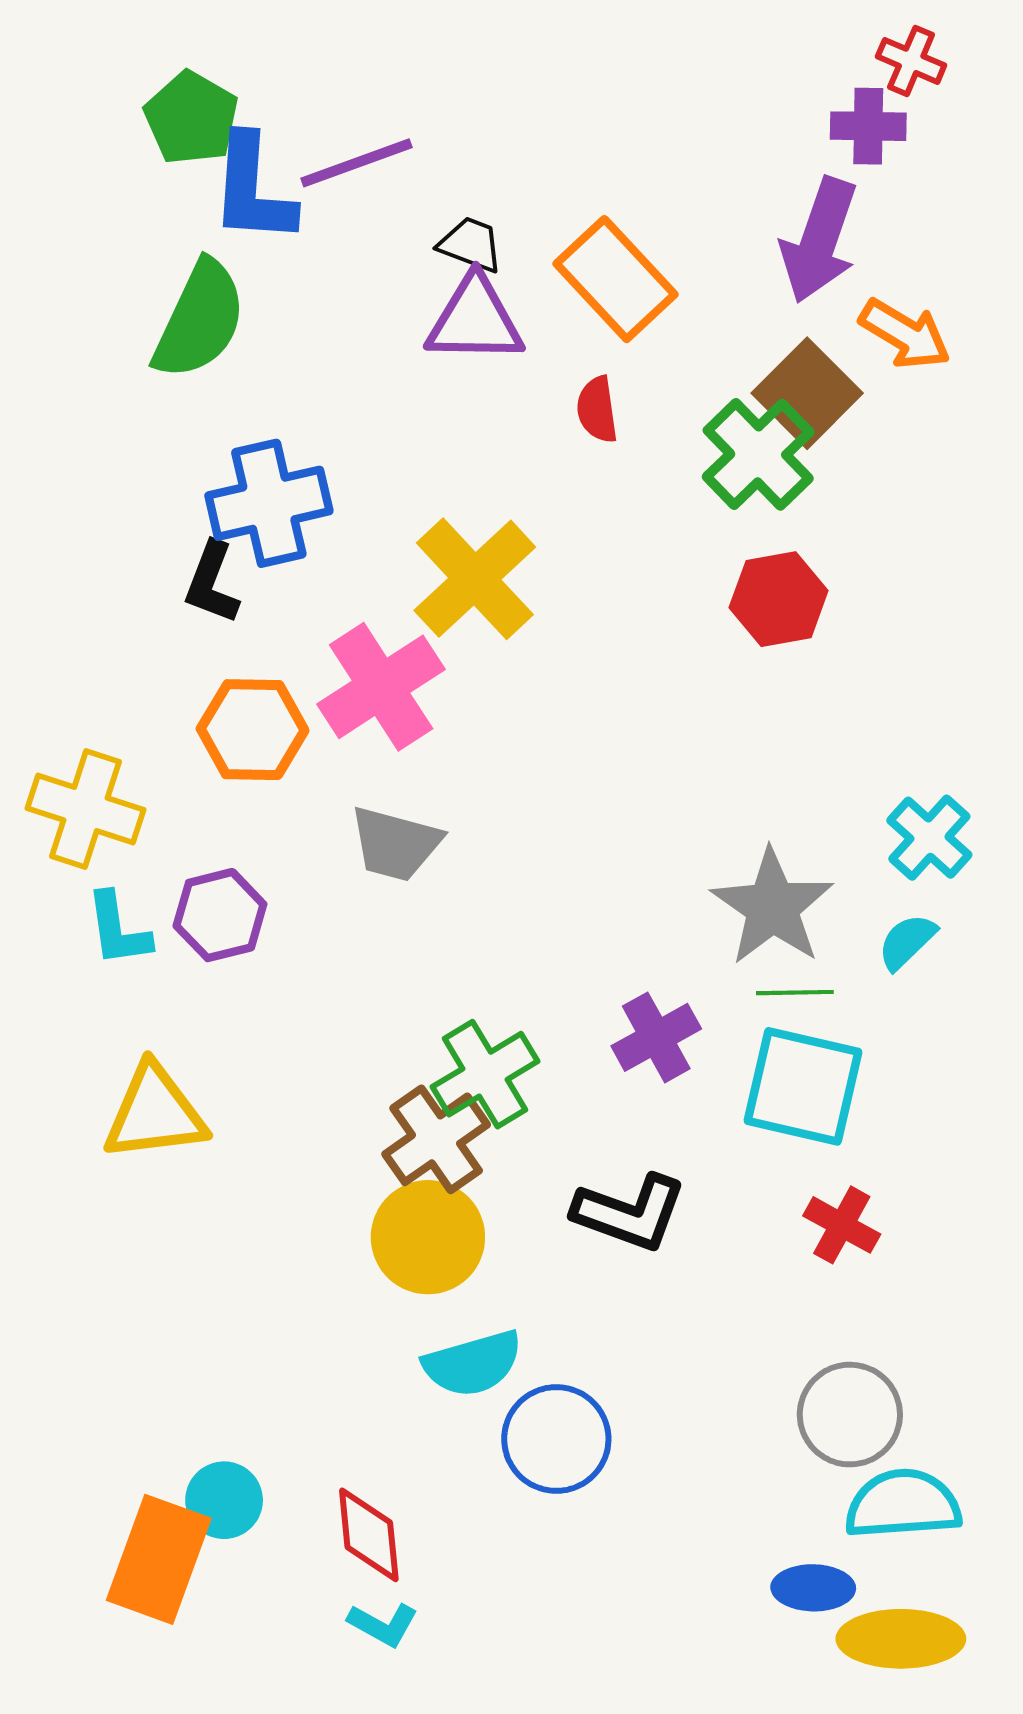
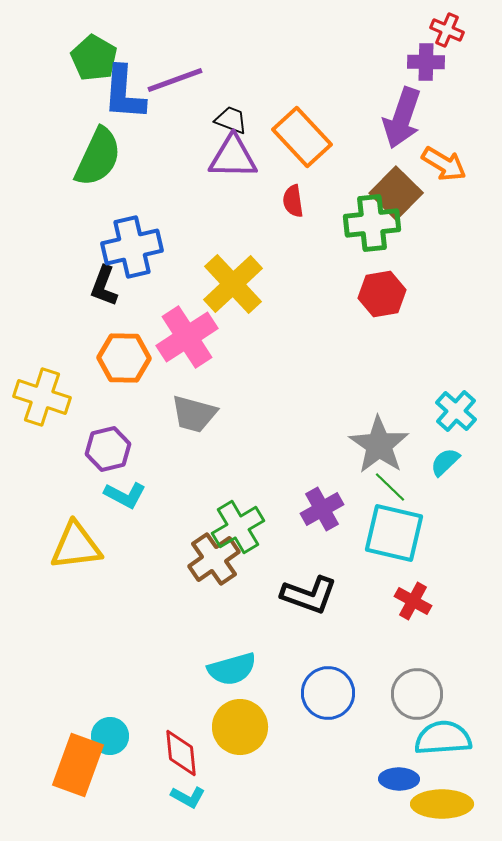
green cross: (758, 454) -> (372, 223), turned 38
cyan L-shape: (118, 929) -> (125, 495), moved, turned -54
green line: (795, 993) -> (390, 487), turned 45
yellow circle: (428, 1237) -> (240, 727), moved
blue circle: (556, 1439) -> (328, 693), moved

